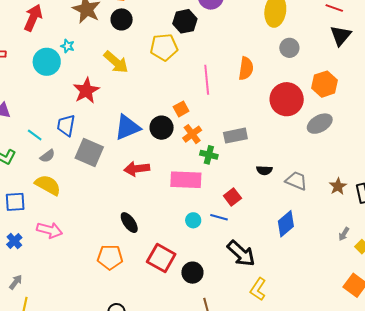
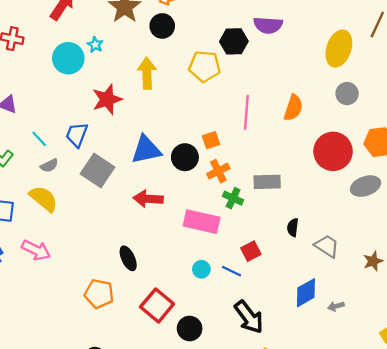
yellow arrow: (116, 62) -> (147, 73), turned -144
black semicircle: (264, 170) -> (293, 227), turned 84
gray arrow: (344, 234) -> (336, 306), moved, turned 32

